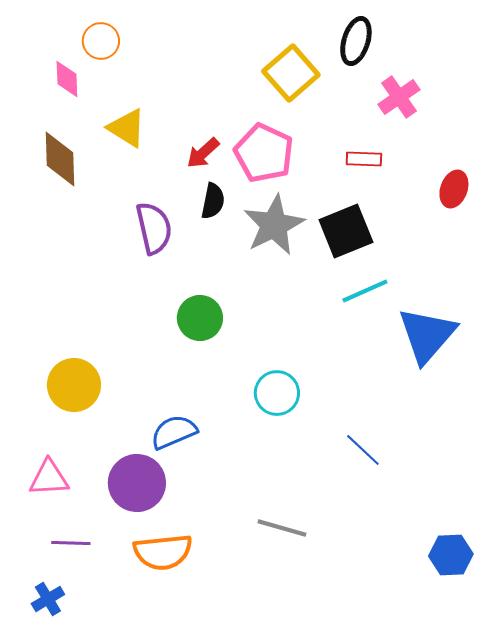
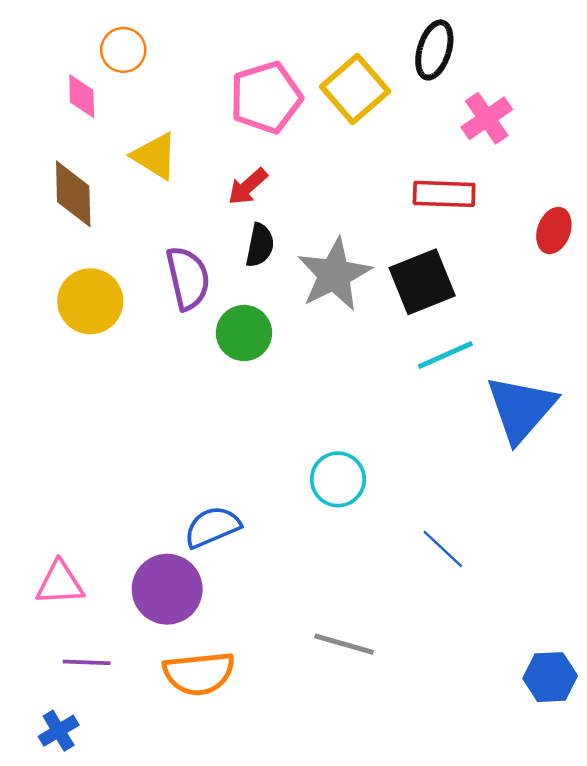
pink pentagon: (264, 153) -> (266, 98), moved, turned 30
red rectangle: (364, 159) -> (444, 194), size x1.4
green circle: (200, 318) -> (244, 333), moved
yellow circle: (74, 385) -> (90, 301), moved

